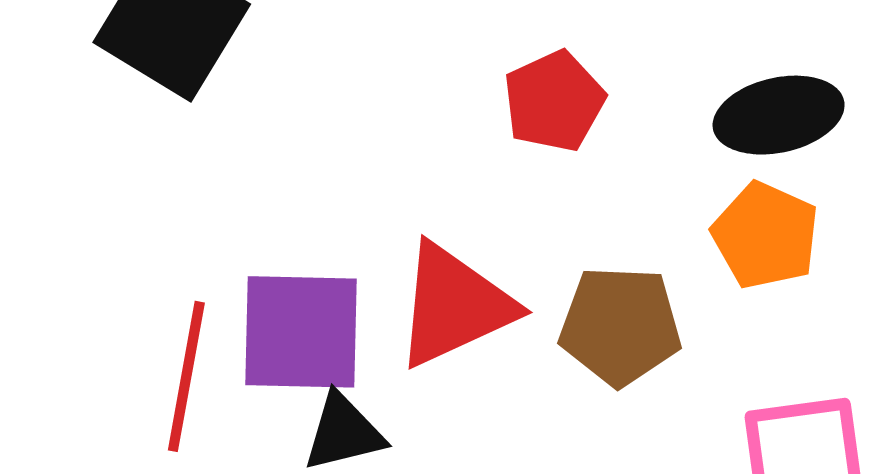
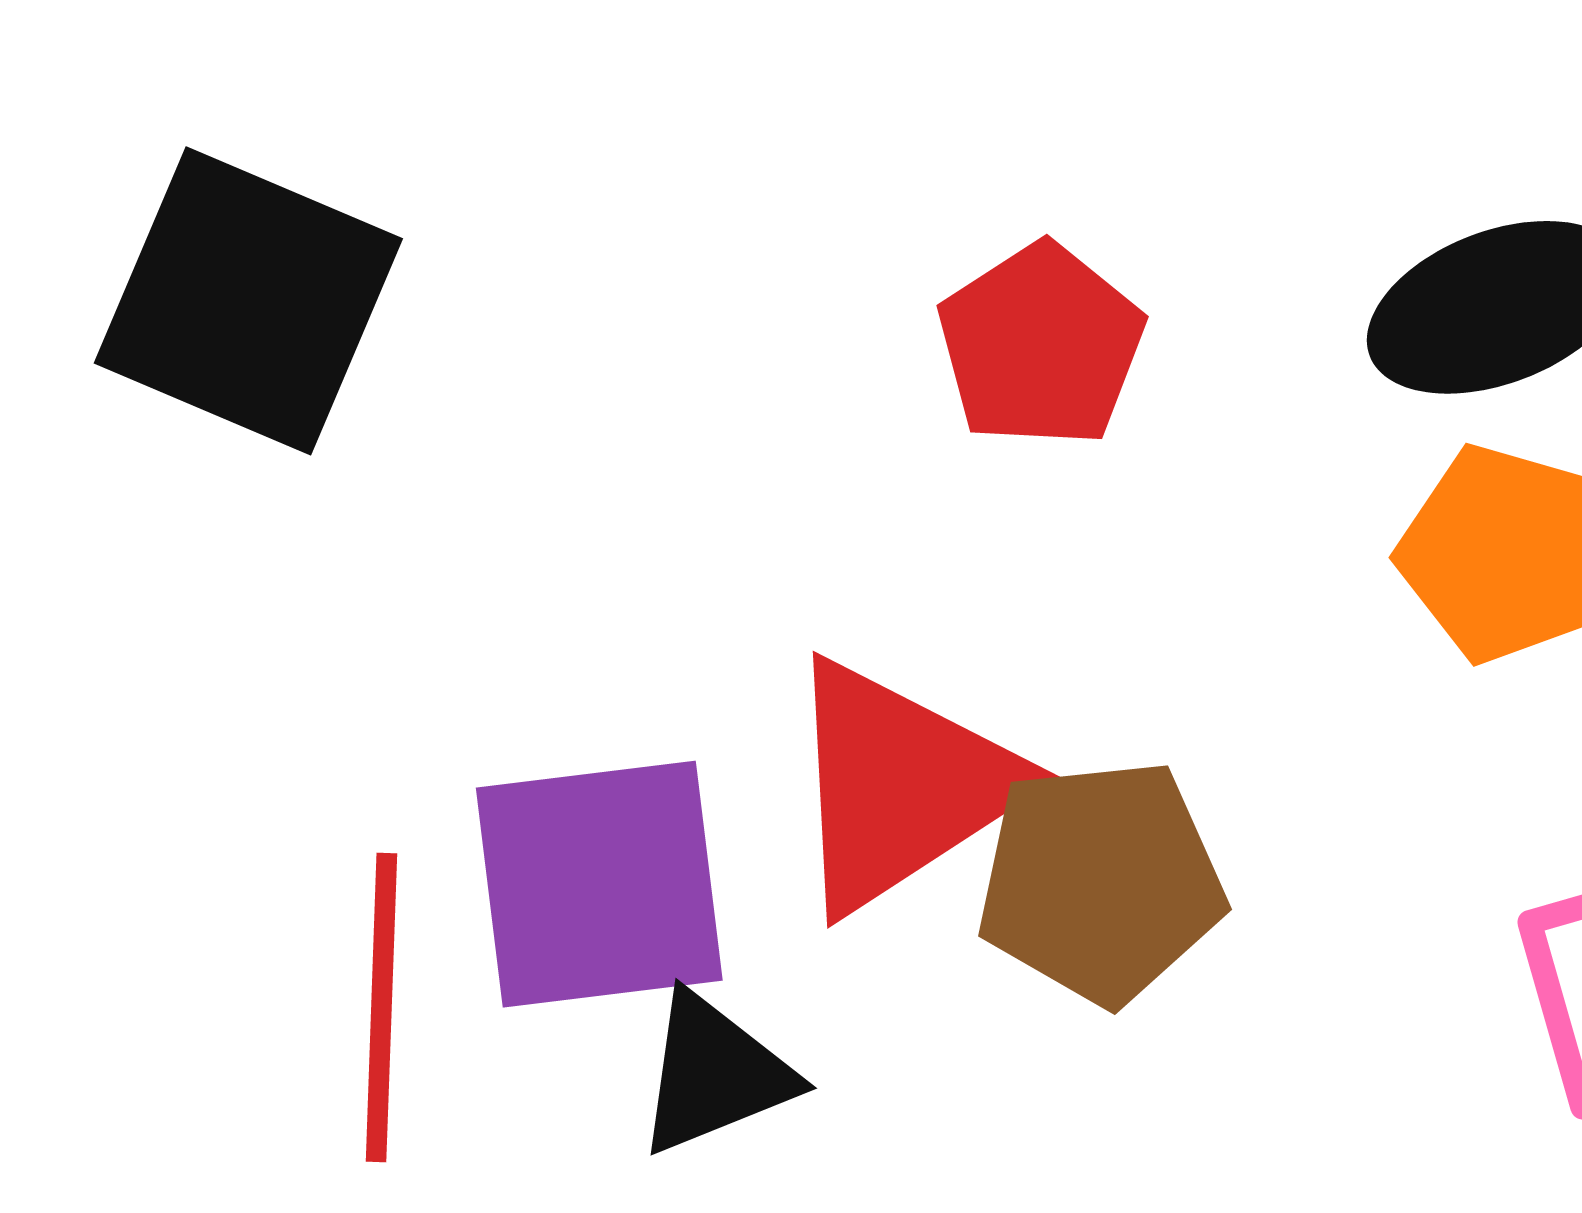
brown pentagon: (620, 326) -> (1101, 882), moved

